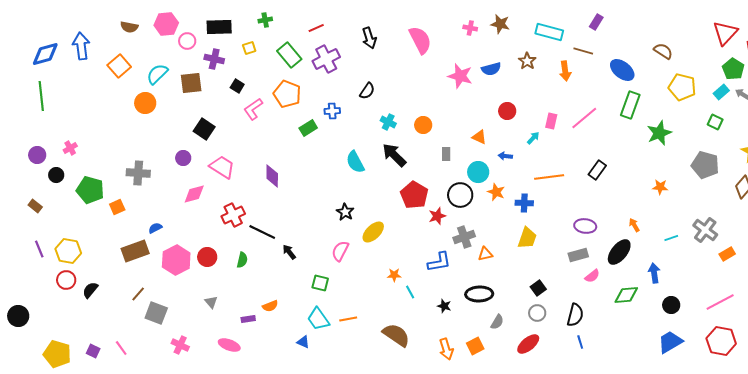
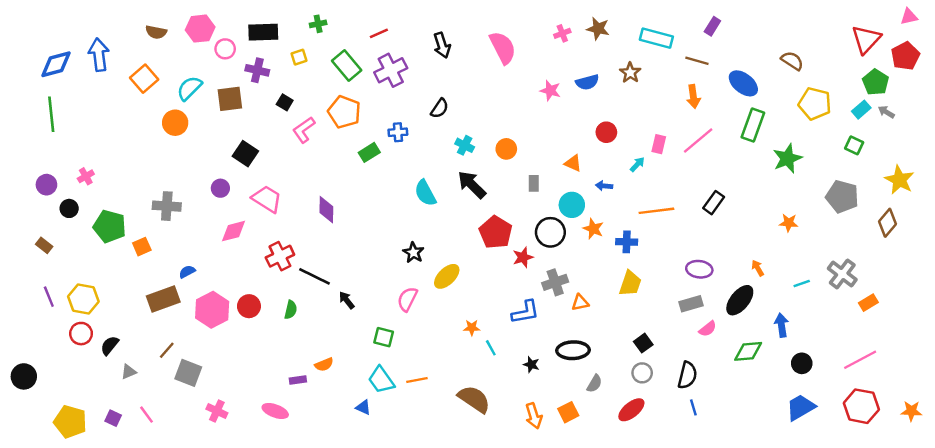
pink cross: (470, 28) -> (562, 33), turned -32
orange arrow: (565, 71) -> (693, 96), moved
pink star: (460, 76) -> (550, 91), size x0.7
gray triangle: (211, 302) -> (129, 372), moved, turned 48

